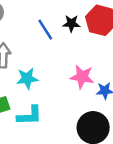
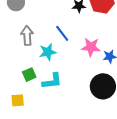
blue line: (45, 30) -> (62, 33), moved

